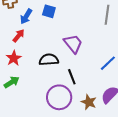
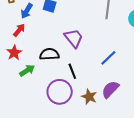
green arrow: (12, 82) -> (27, 70), moved

